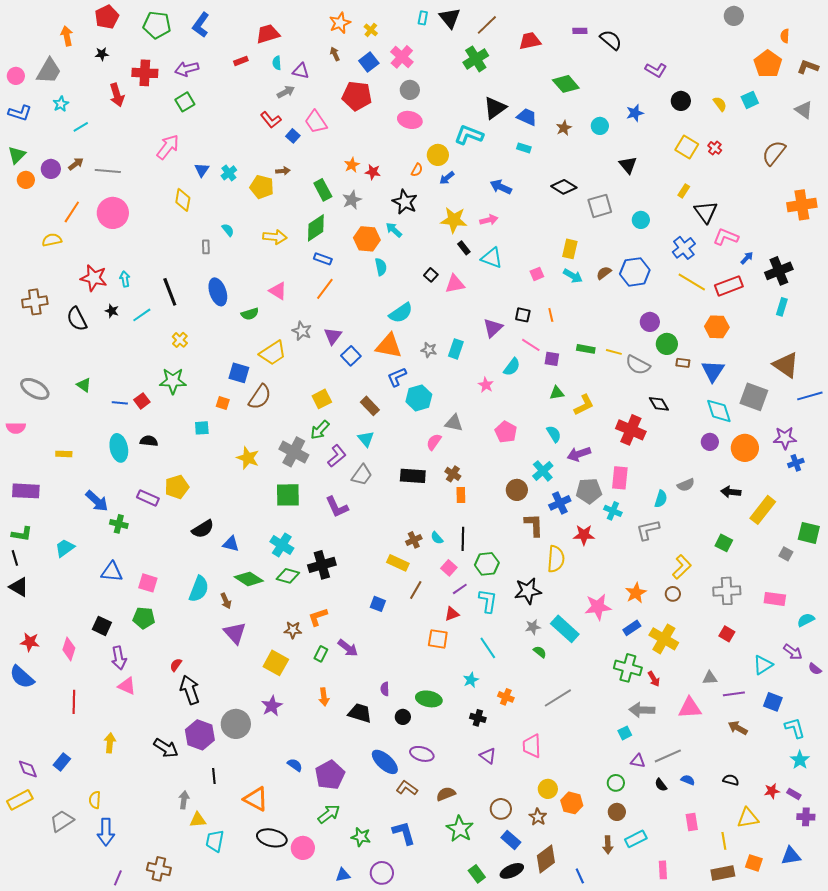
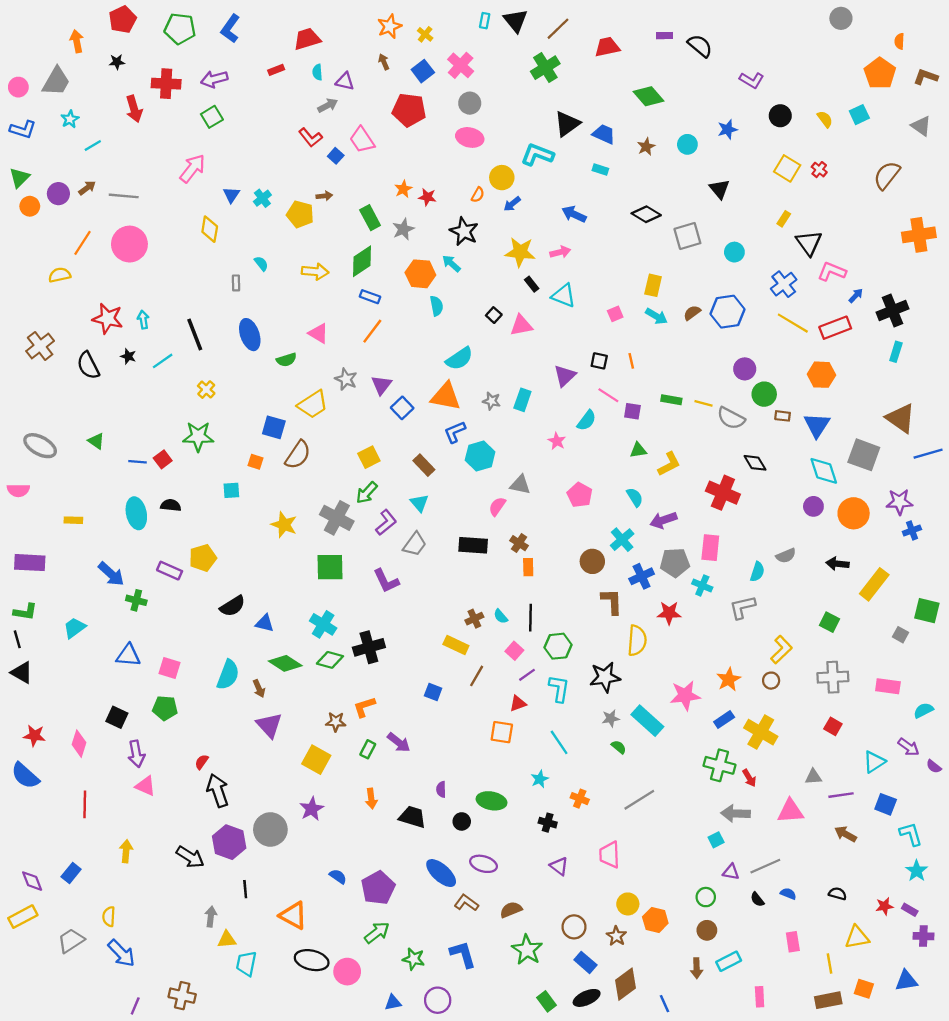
brown cross: (35, 302) -> (40, 346), turned -30
blue arrow: (106, 832) -> (121, 953), turned -44

